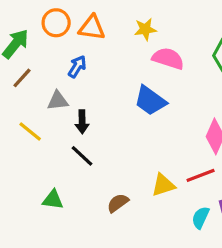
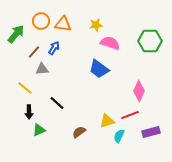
brown line: (22, 78) -> (34, 52), moved
black arrow: (82, 122) -> (29, 112), moved
green triangle: (53, 200) -> (39, 130), turned -32
cyan semicircle: (201, 218) -> (119, 136), moved

